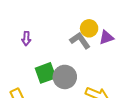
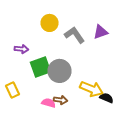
yellow circle: (89, 28) -> (50, 23), moved
purple arrow: (26, 38) -> (22, 49), moved, turned -88

